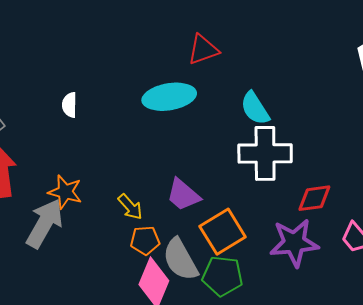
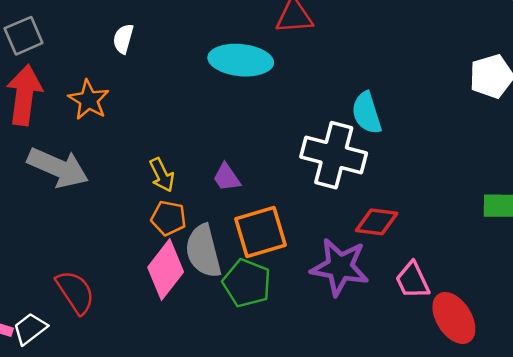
cyan semicircle: (255, 108) -> (367, 113), moved
orange star: (65, 192) -> (89, 100), moved
purple trapezoid: (183, 195) -> (227, 177), size x0.7
gray arrow: (45, 223) -> (58, 168), turned 69

